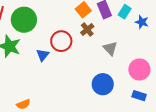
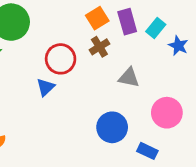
gray triangle: (110, 48) -> (129, 78), turned -42
blue triangle: (43, 55) -> (46, 87), moved
blue rectangle: (139, 96) -> (147, 151), moved

